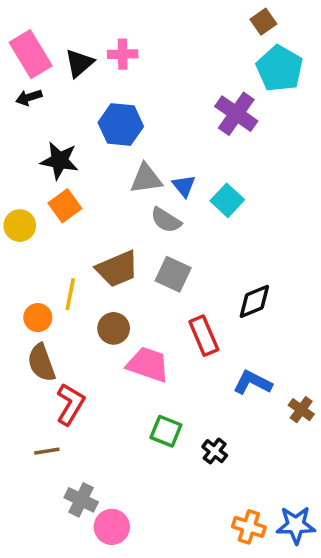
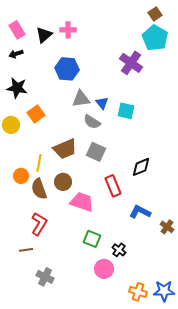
brown square: (263, 22) -> (155, 14), moved
pink rectangle: (31, 54) -> (17, 30), size x0.7
black star: (59, 161) -> (17, 88), moved
cyan square: (227, 200) -> (126, 111), turned -30
brown semicircle: (41, 363) -> (39, 189), moved
pink circle: (112, 527) -> (104, 269), moved

